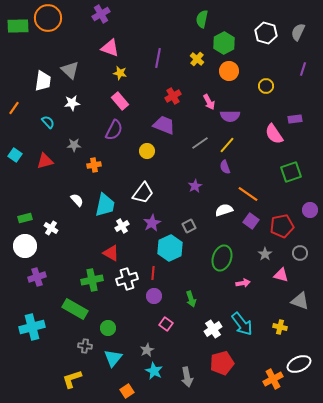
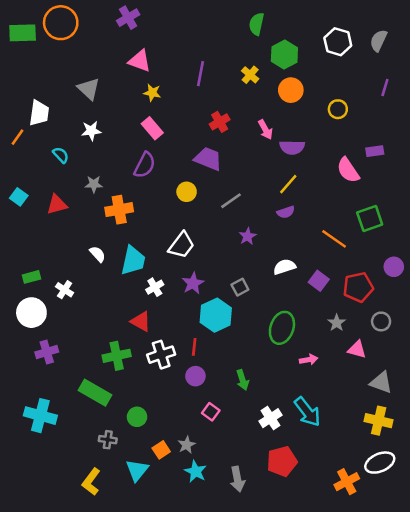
white trapezoid: (43, 81) -> (39, 113), moved
gray line: (200, 143) -> (231, 201), moved
orange cross: (94, 165) -> (119, 210), size x1.5
purple semicircle: (225, 167) -> (286, 212), turned -88
orange line: (248, 194) -> (334, 239), moved
cyan cross: (32, 327) -> (40, 416), turned 30
yellow cross: (280, 327) -> (379, 421), moved, size x1.5
cyan triangle: (113, 358) -> (137, 470), moved
yellow L-shape: (72, 379) -> (91, 482), turned -35
orange square: (127, 391) -> (161, 450), moved

